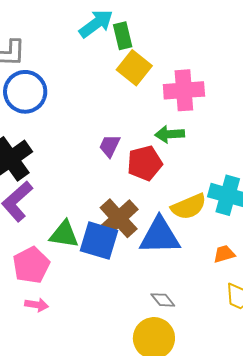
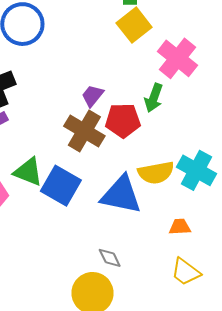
pink cross: (184, 90) -> (177, 58), turned 30
green arrow: (170, 134) -> (154, 98), turned -80
brown cross: (119, 218) -> (84, 131), moved, turned -30

